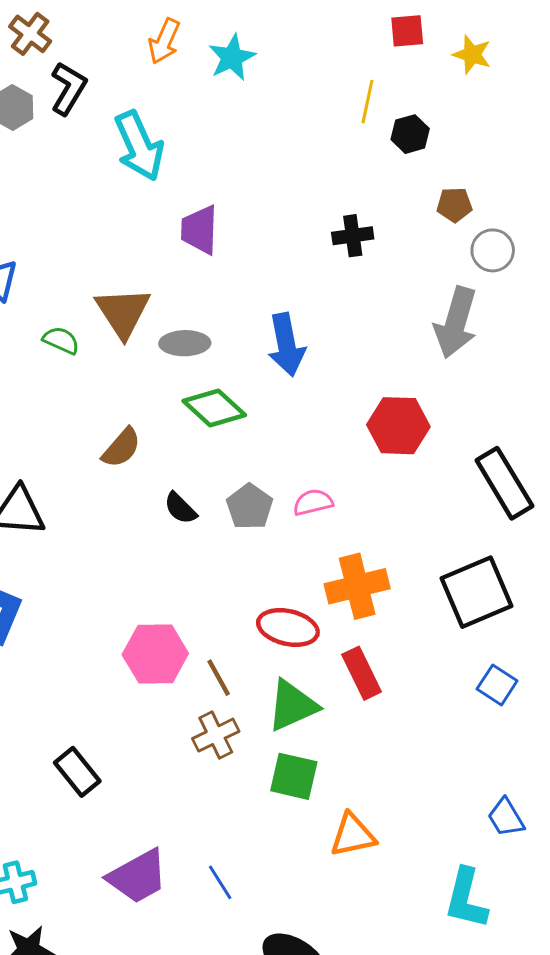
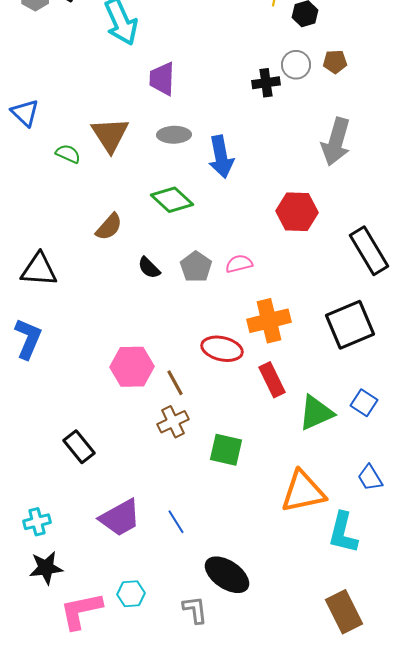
gray circle: (493, 250) -> (296, 65), moved
gray ellipse: (185, 343) -> (174, 135), moved
blue square: (497, 685) -> (364, 403), moved
green triangle: (292, 706) -> (316, 413), moved
orange triangle: (353, 835) -> (303, 492), moved, size x1.4

